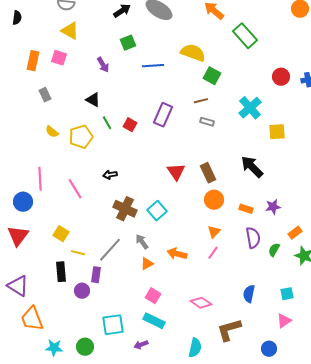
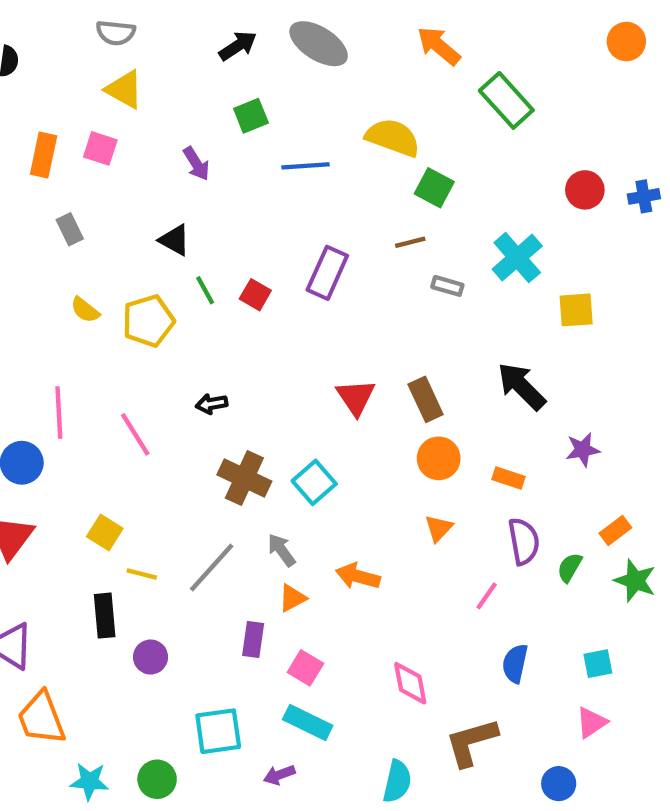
gray rectangle: (207, 122) -> (447, 286), moved
purple star: (273, 207) -> (583, 450), moved
pink line: (213, 253) -> (487, 596), moved
purple rectangle: (96, 275) -> (253, 640), moved
pink diamond: (201, 303) -> (410, 683), turned 45

